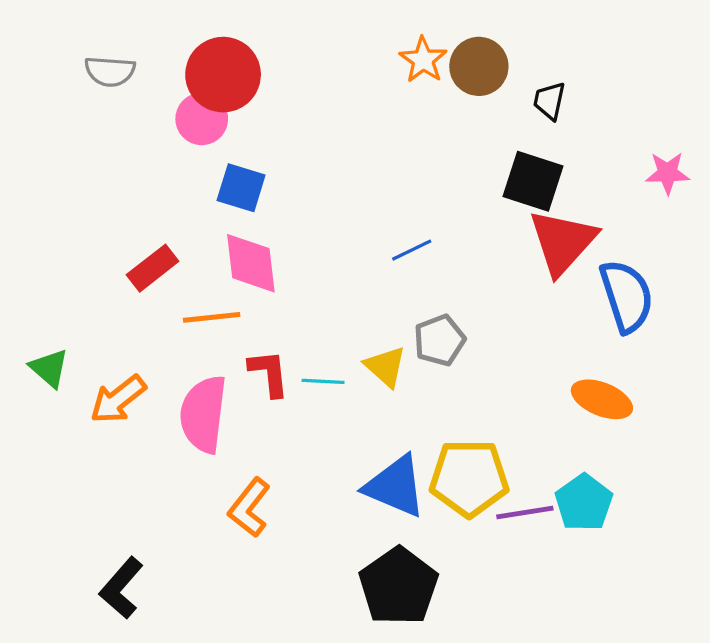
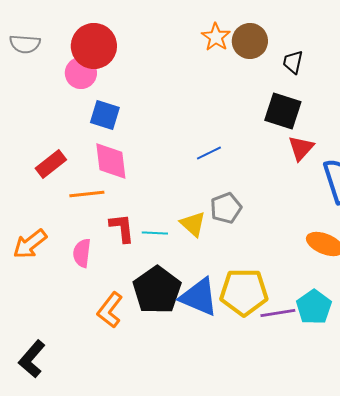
red triangle: (563, 242) -> (301, 148), size x0.6
pink semicircle: (203, 414) -> (82, 253), size x0.6
black pentagon: (399, 586) -> (157, 290), moved

